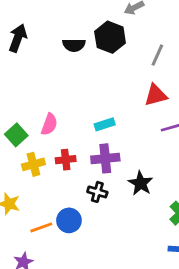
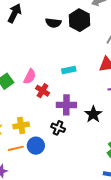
cyan rectangle: (105, 124) -> (69, 70), moved
red cross: (66, 160) -> (43, 91), moved, turned 32
yellow cross: (33, 164) -> (21, 125), moved
black star: (141, 183) -> (93, 114), moved

